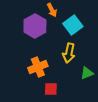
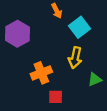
purple hexagon: (35, 26) -> (17, 34), moved

